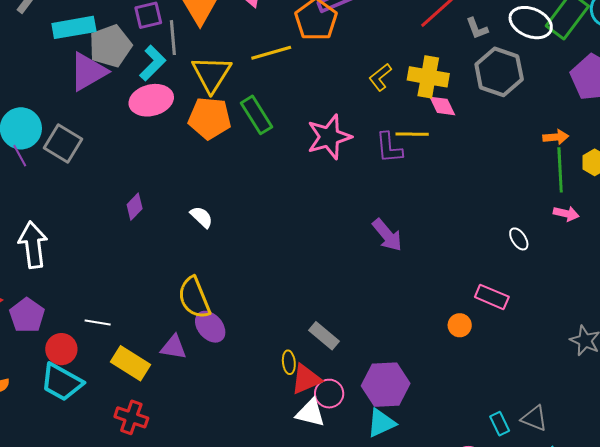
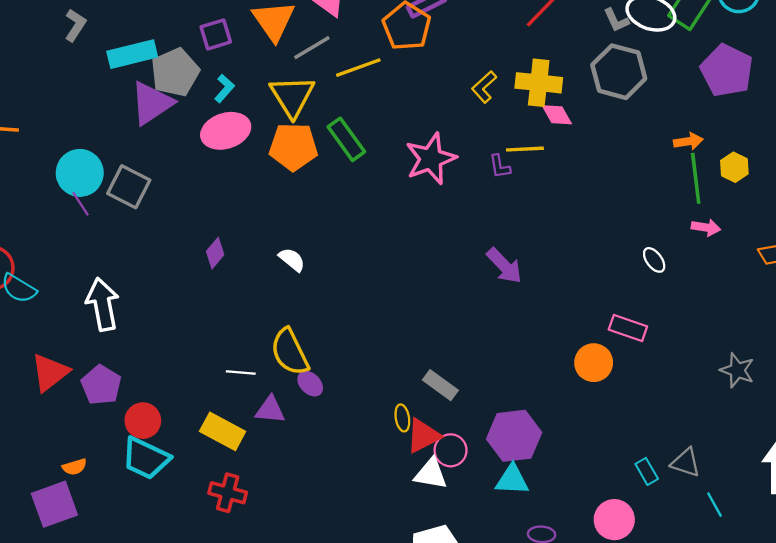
gray L-shape: (477, 28) -> (616, 20), moved
gray line: (173, 38) -> (312, 48), moved, turned 68
cyan L-shape: (153, 63) -> (224, 88), size x0.7
purple L-shape: (389, 148) -> (500, 166), size x0.7
white line: (98, 323) -> (241, 372), moved
orange circle: (460, 325) -> (594, 363), size x1.4
purple ellipse: (210, 327) -> (310, 384), size x0.7
cyan triangle: (381, 423) -> (512, 480), turned 32

